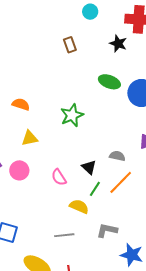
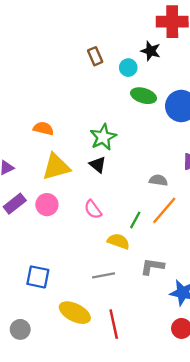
cyan circle: (90, 12) -> (128, 68), moved
yellow triangle: (30, 138) -> (56, 167), size x1.5
black triangle: (89, 167) -> (98, 165), moved

